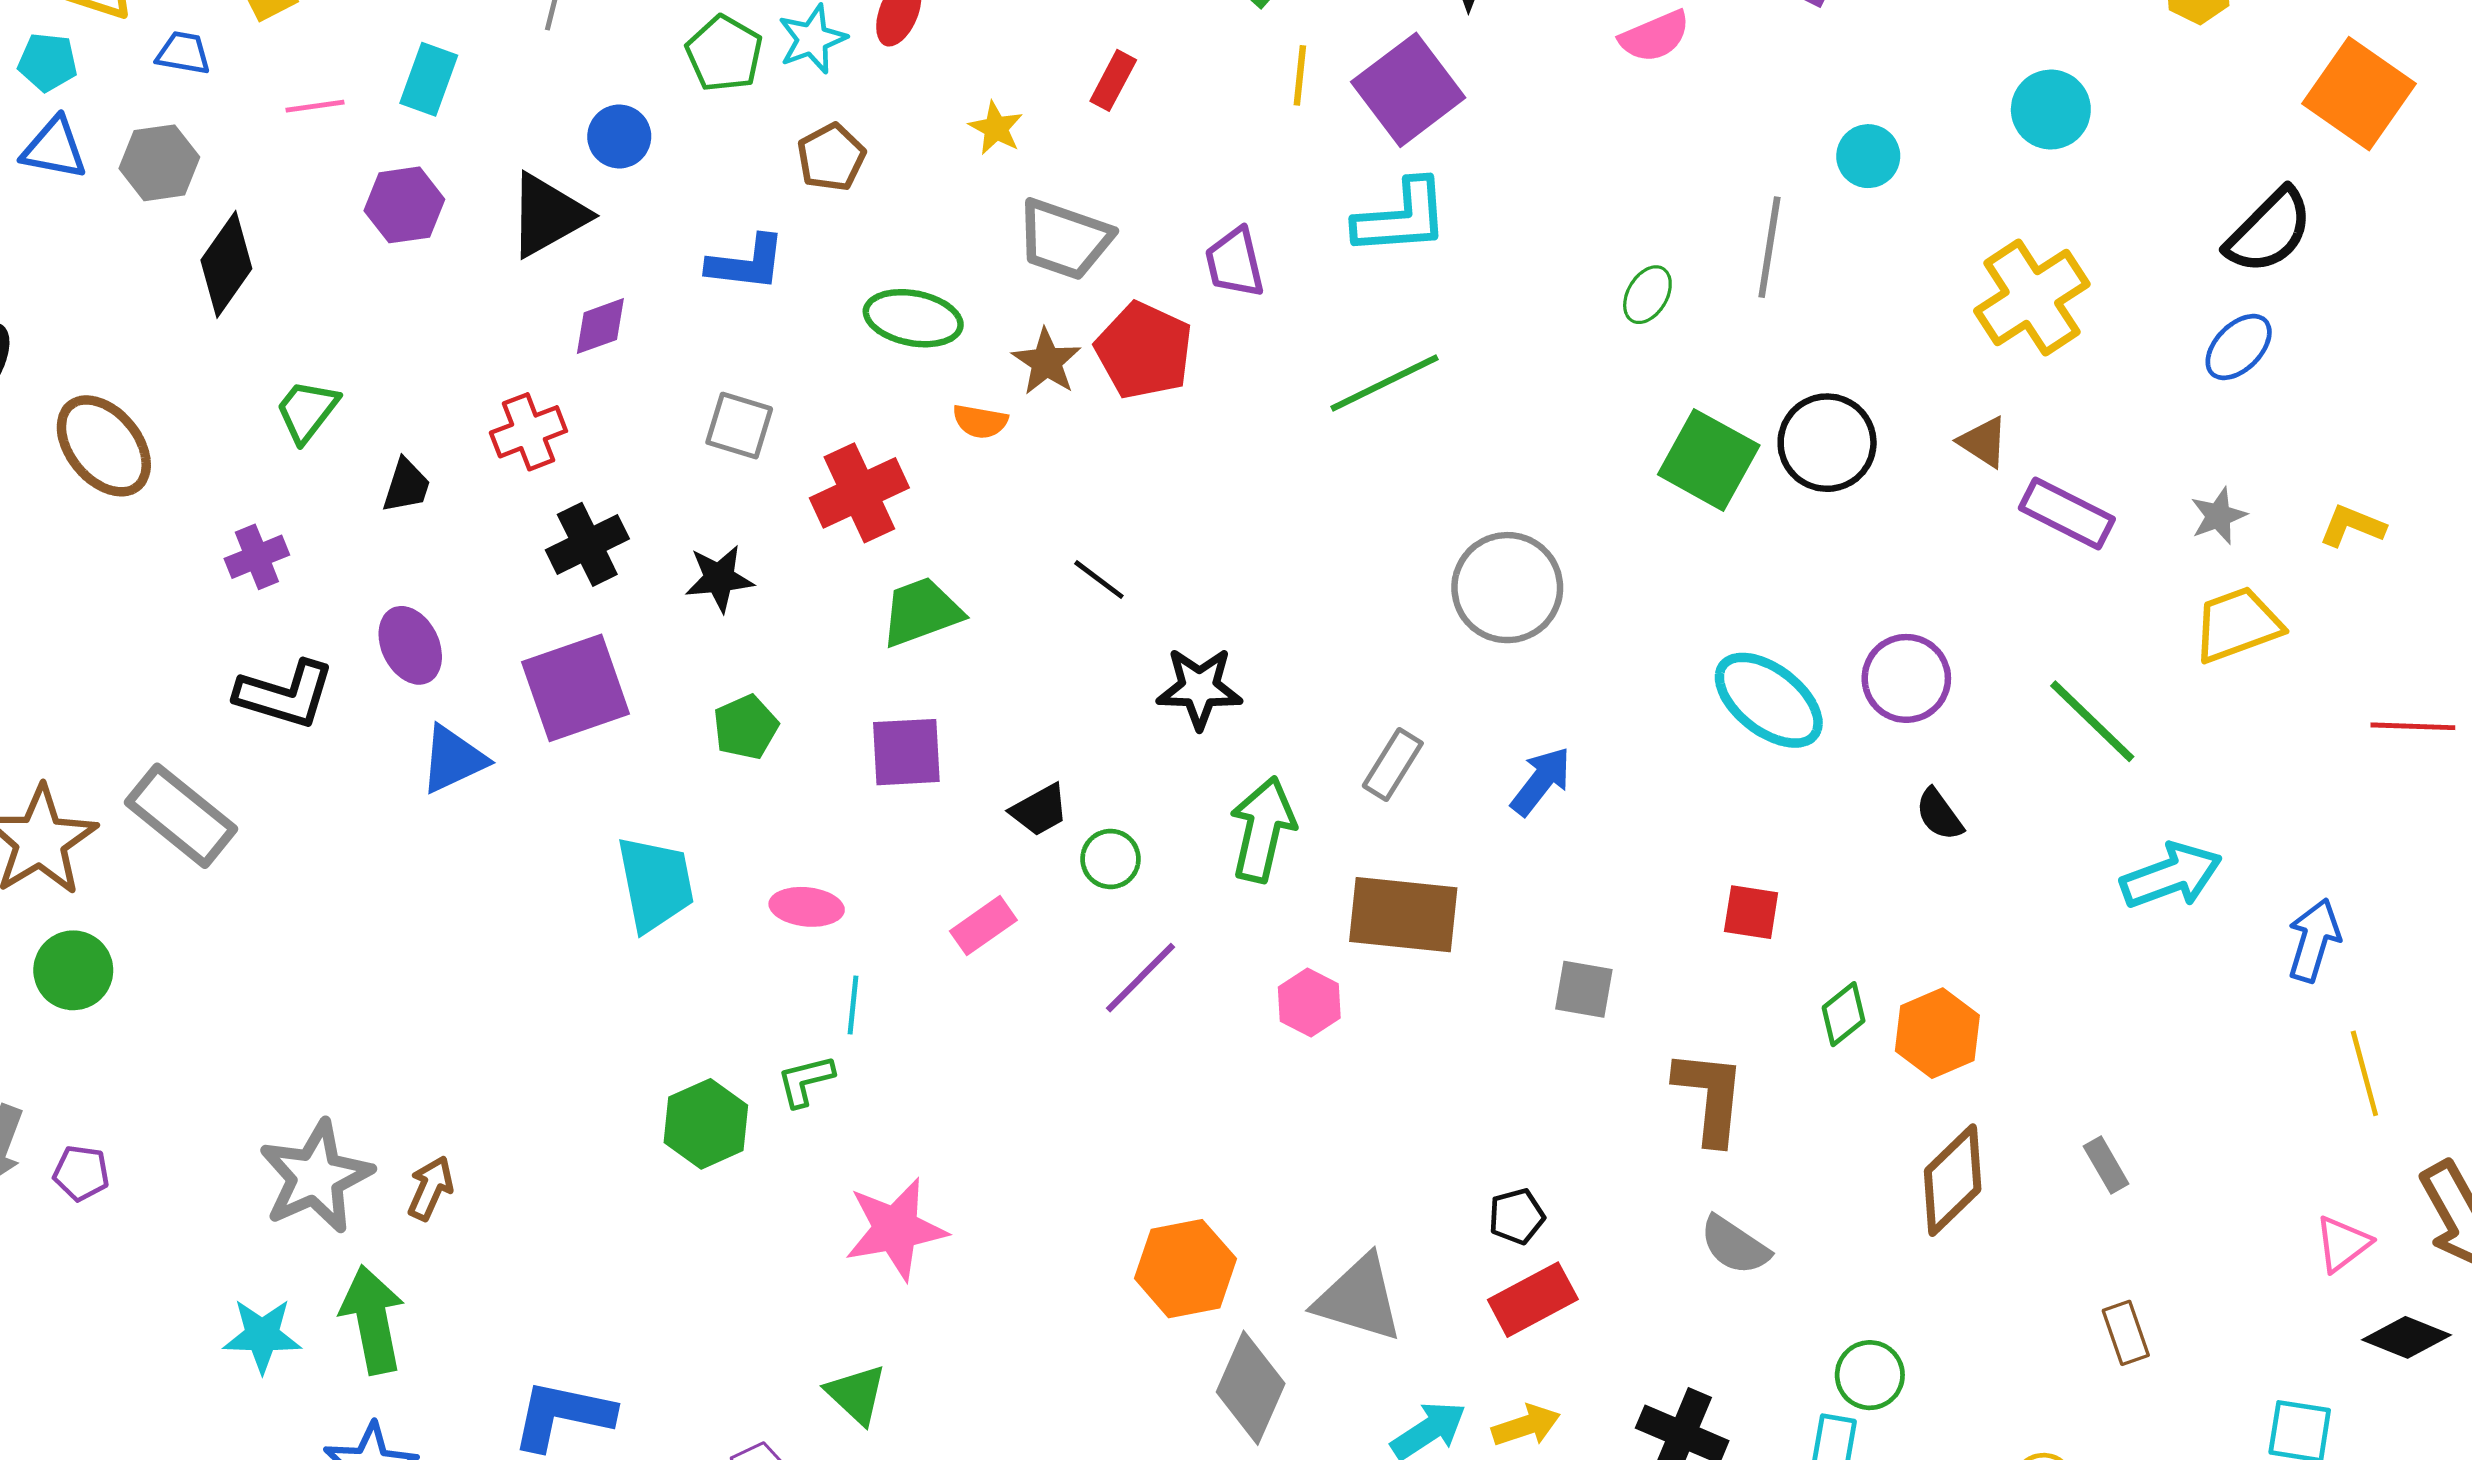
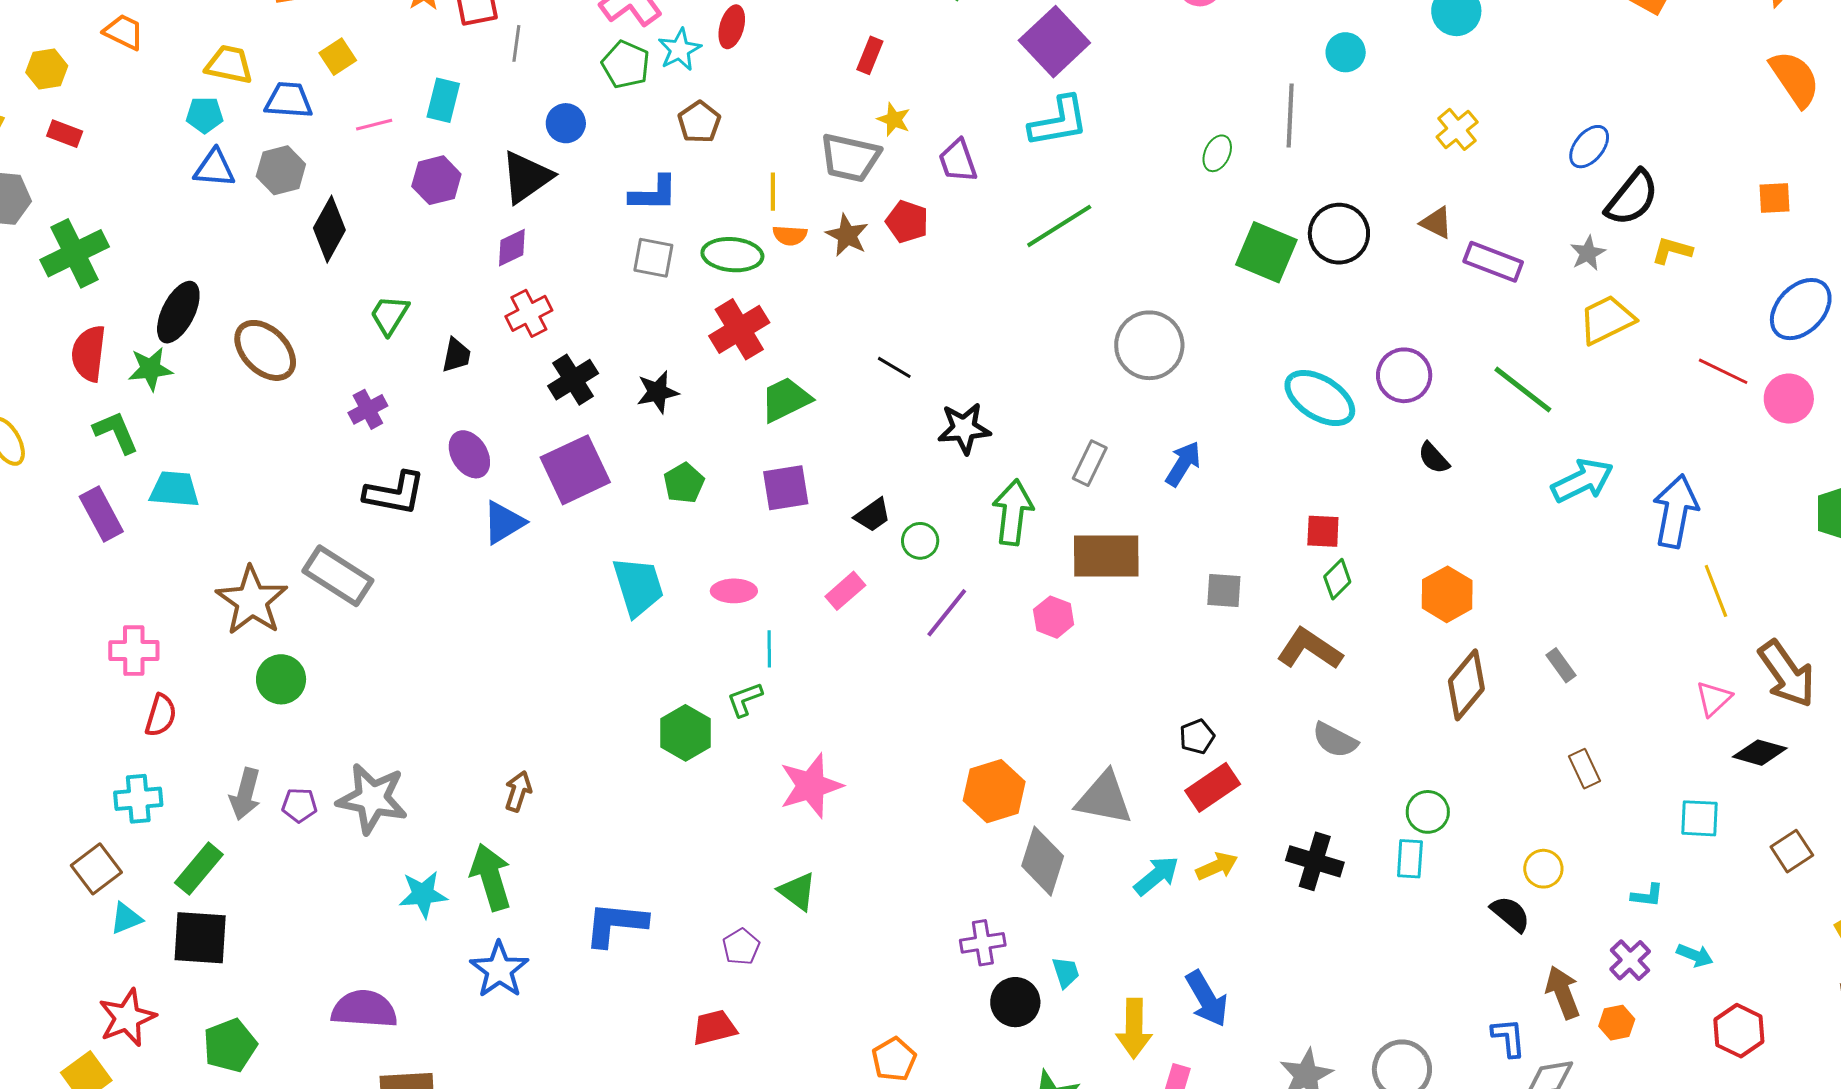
blue trapezoid: (183, 53) -> (289, 100), size x1.4
yellow line: (1300, 75) -> (773, 192), moved
yellow star: (996, 128) -> (894, 119), moved
black semicircle: (2269, 231) -> (1632, 198), moved
yellow cross: (2032, 297) -> (1457, 129), size x0.6
green ellipse: (913, 318) -> (732, 255), moved
purple diamond: (600, 326) -> (512, 248), moved
red pentagon: (1144, 351) -> (907, 222), size x0.7
orange semicircle: (980, 421) -> (790, 235), moved
gray square: (739, 426) -> (653, 258), moved
red line: (2413, 726) -> (1723, 371), turned 30
blue arrow: (2314, 940) -> (1676, 511), size x1.4
green diamond: (1844, 1014) -> (1337, 579), moved
brown L-shape: (1710, 1097) -> (1310, 649), turned -56
gray star: (316, 1177) -> (372, 799), moved, turned -30

